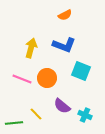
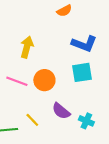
blue L-shape: (64, 45) -> (84, 44), moved
cyan square: (81, 71) -> (82, 72), turned -30

